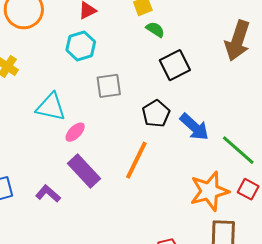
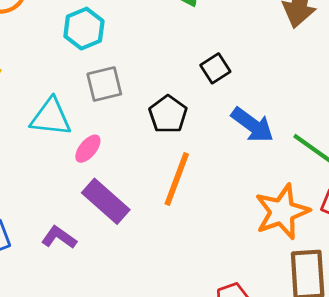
black square: (175, 65) -> (215, 68), moved, size x0.7
gray square: (109, 86) -> (104, 84), moved
black pentagon: (156, 114) -> (168, 114), moved

